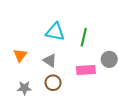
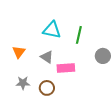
pink rectangle: (86, 70) -> (66, 68), moved
brown circle: (53, 83) -> (47, 88), moved

